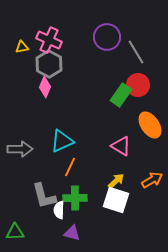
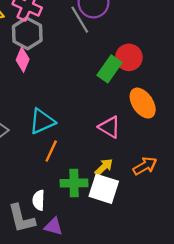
gray line: (136, 52) -> (80, 20), moved
gray L-shape: (44, 196) -> (21, 218), moved
green cross: (75, 198) -> (74, 183), moved

